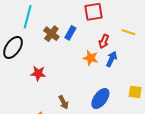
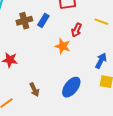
brown cross: (51, 34) -> (24, 21), turned 35
blue arrow: (112, 59) -> (101, 61), moved

